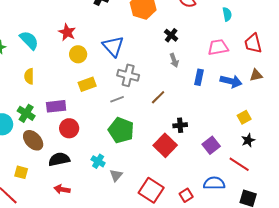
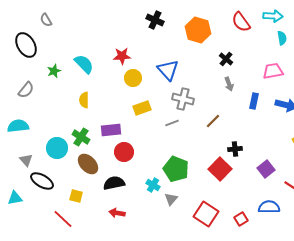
red star: (67, 32) -> (122, 56), turned -30
green pentagon: (121, 130) -> (176, 169), moved

